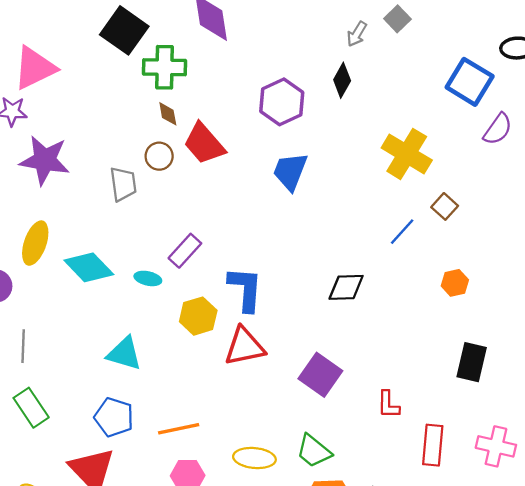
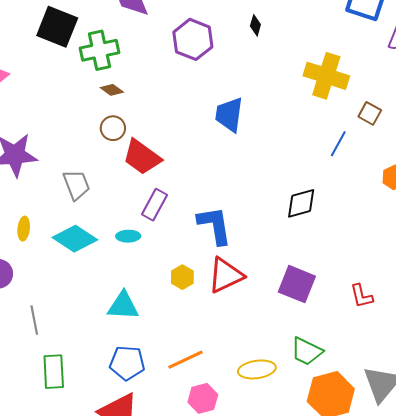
black diamond: (342, 80) -> (255, 25), size x0.7
purple hexagon: (282, 102) -> (193, 39), moved
brown diamond: (168, 114) -> (112, 90), turned -30
red trapezoid: (204, 144) -> (142, 157), moved
gray trapezoid: (123, 184) -> (76, 185), moved
yellow ellipse: (35, 243) -> (24, 229), size x0.6
yellow hexagon: (198, 316) -> (182, 277), moved, size x0.7
green rectangle: (31, 408) -> (54, 372), turned 44

